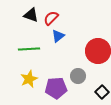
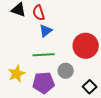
red semicircle: (51, 18) -> (39, 13), turned -63
green line: (29, 49) -> (44, 55), moved

